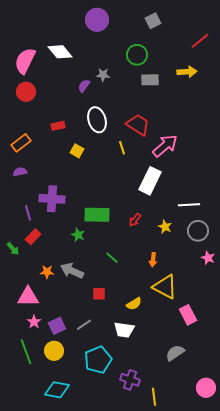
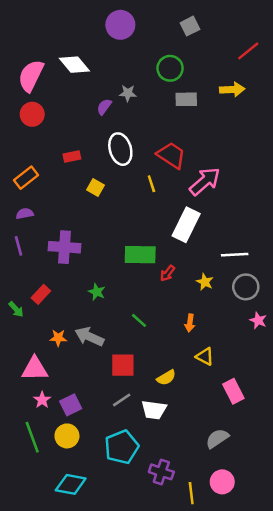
purple line: (28, 213) -> (19, 246), moved
green rectangle: (97, 215) -> (140, 255), moved
yellow triangle: (165, 287) -> (205, 356), size x0.6
red square: (99, 294) -> (123, 365), size x1.5
gray line: (84, 325) -> (122, 400), moved
pink circle: (206, 388) -> (222, 482), moved

